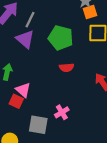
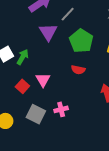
gray line: (30, 20) -> (68, 14), moved
pink triangle: (23, 90) -> (43, 80), moved

